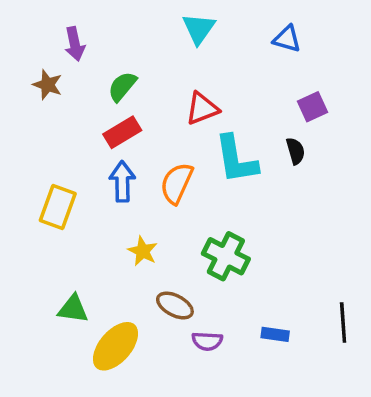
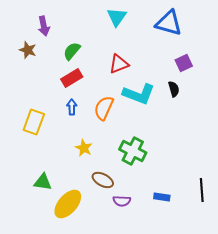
blue triangle: (287, 39) -> (169, 23), size x1.6
cyan L-shape: (236, 159) -> (139, 94), turned -60
blue arrow: (122, 182) -> (72, 107), size x0.7

